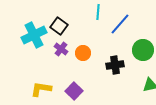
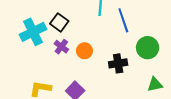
blue line: (120, 24) -> (123, 20), turned -60

